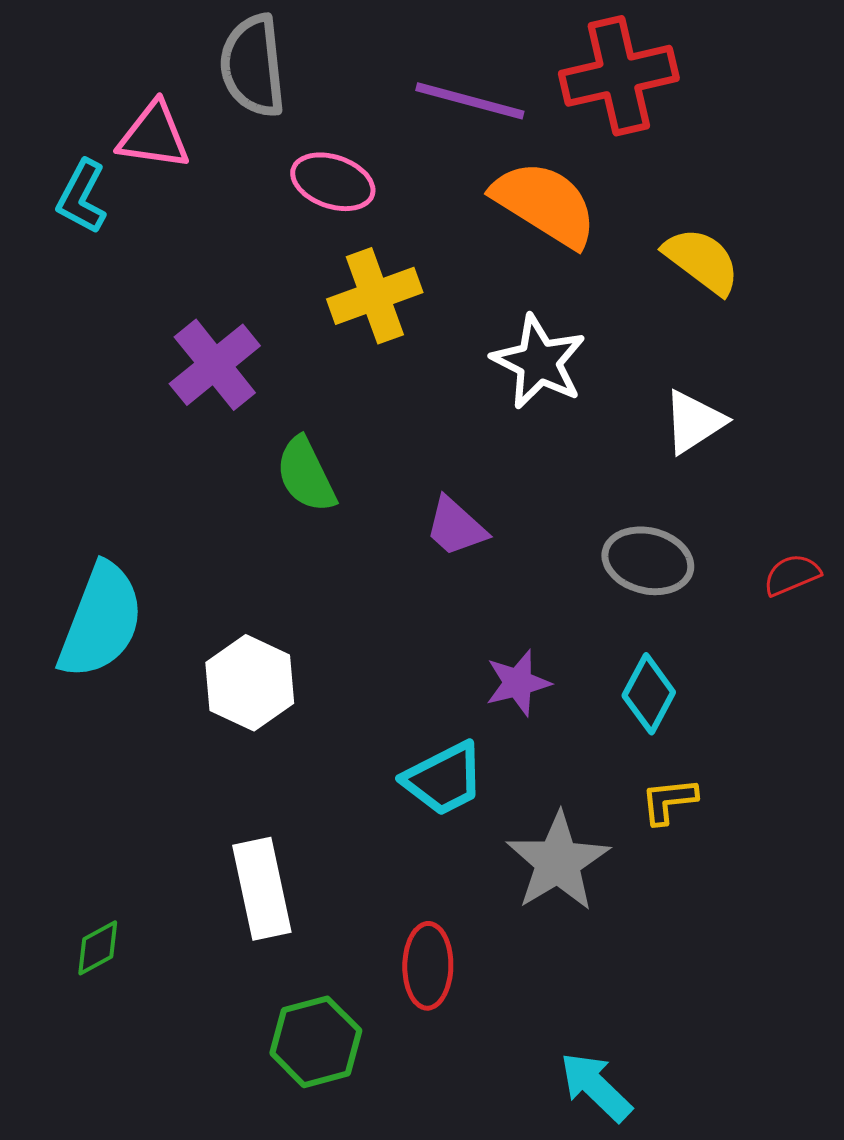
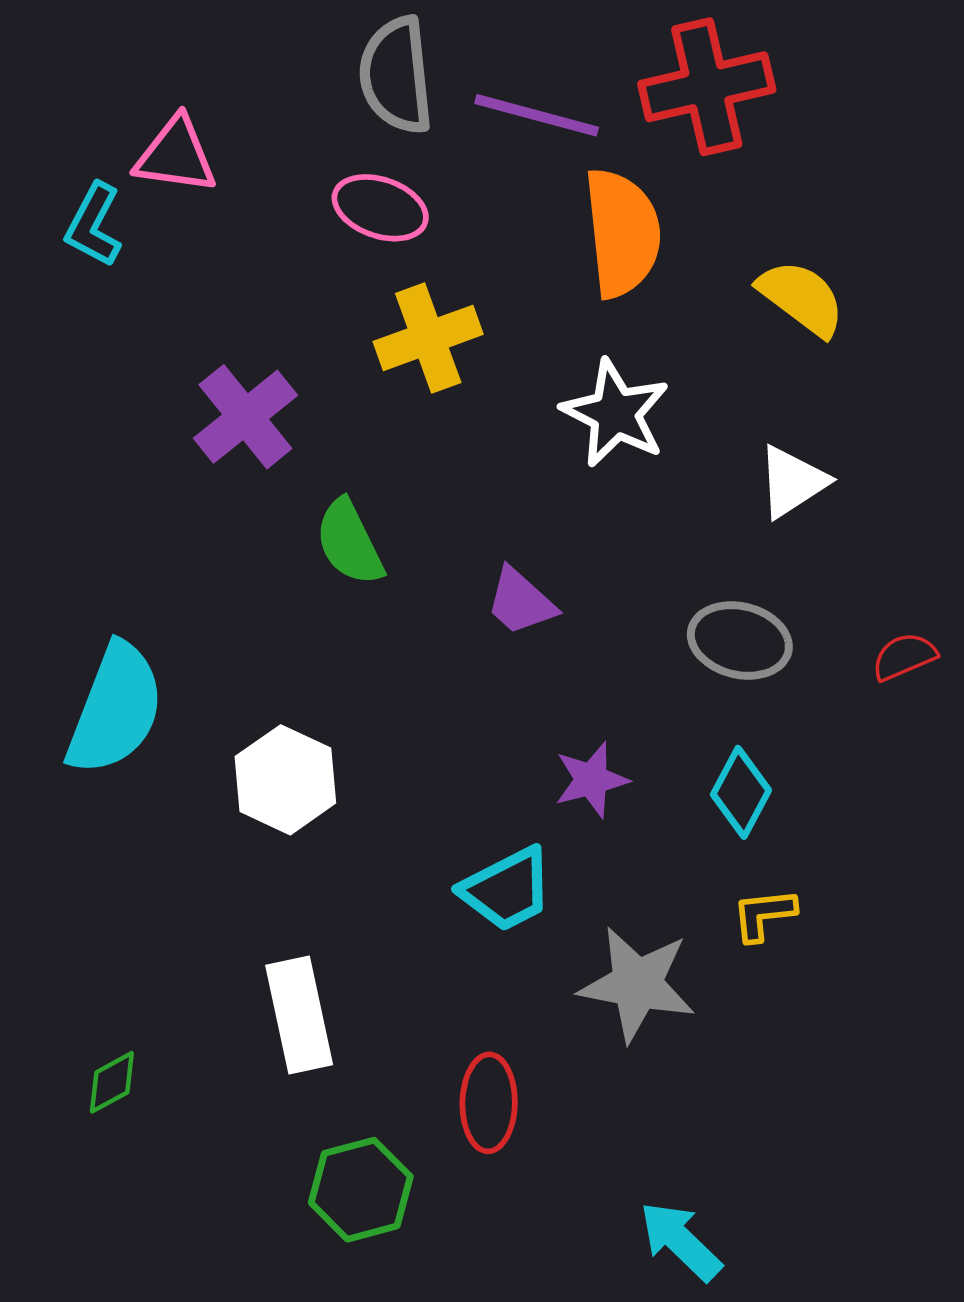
gray semicircle: (253, 66) -> (396, 75), moved
orange semicircle: (545, 204) -> (622, 233), turned 52
gray star: (558, 862) -> (637, 984), turned -30

